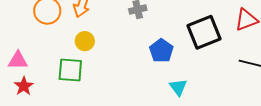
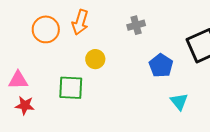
yellow circle: (85, 41) -> (95, 59), moved
red star: (24, 86) -> (25, 105), turned -30

